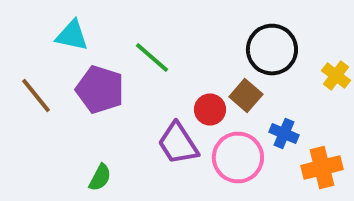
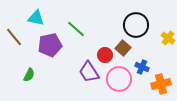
purple pentagon: (100, 90) -> (50, 45), turned -30
brown line: (36, 96) -> (14, 37), moved
green semicircle: (100, 177) -> (29, 75), moved

